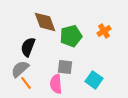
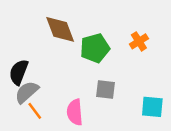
black semicircle: (28, 47) -> (19, 72), moved
gray square: (65, 67) -> (106, 90), moved
cyan square: (94, 80) -> (152, 107), moved, turned -30

